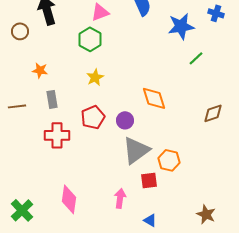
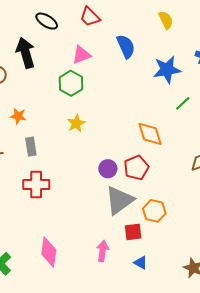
orange diamond: (154, 98) -> (150, 134), moved
red pentagon: (93, 117) -> (136, 168), moved
blue triangle: (150, 220) -> (141, 263), moved

